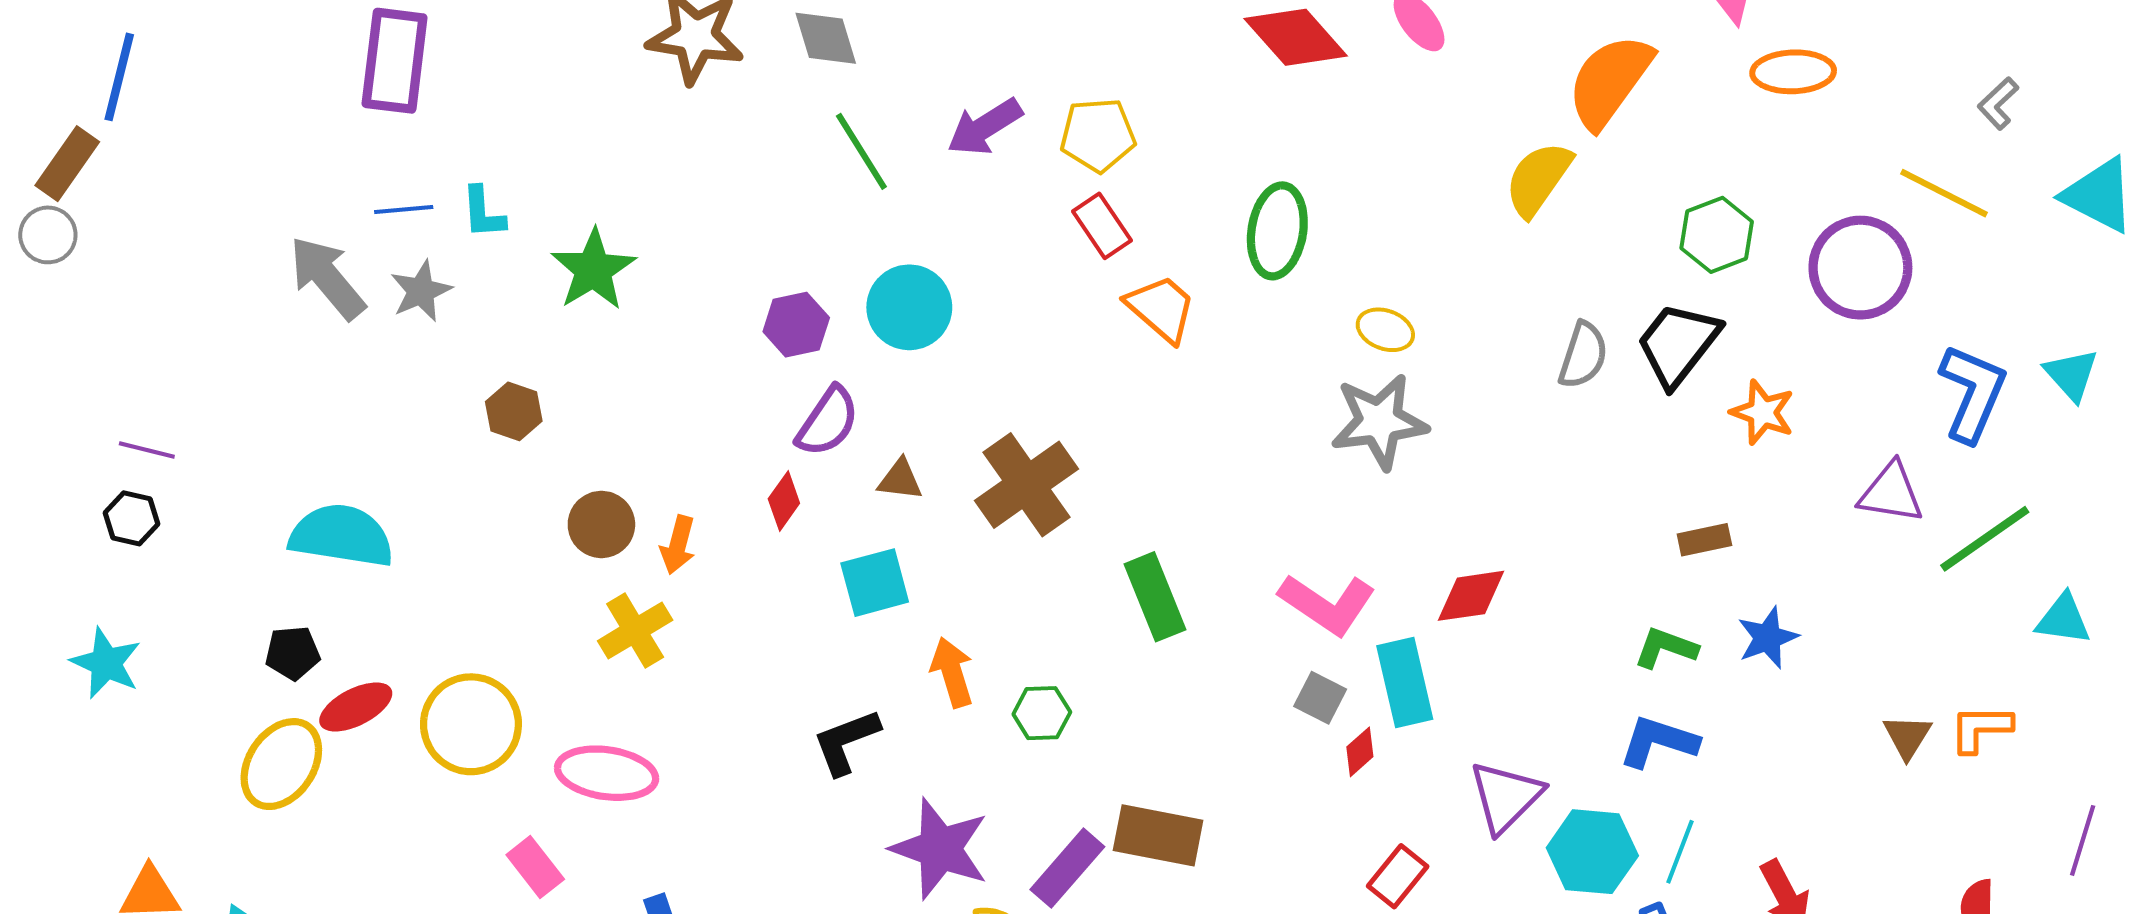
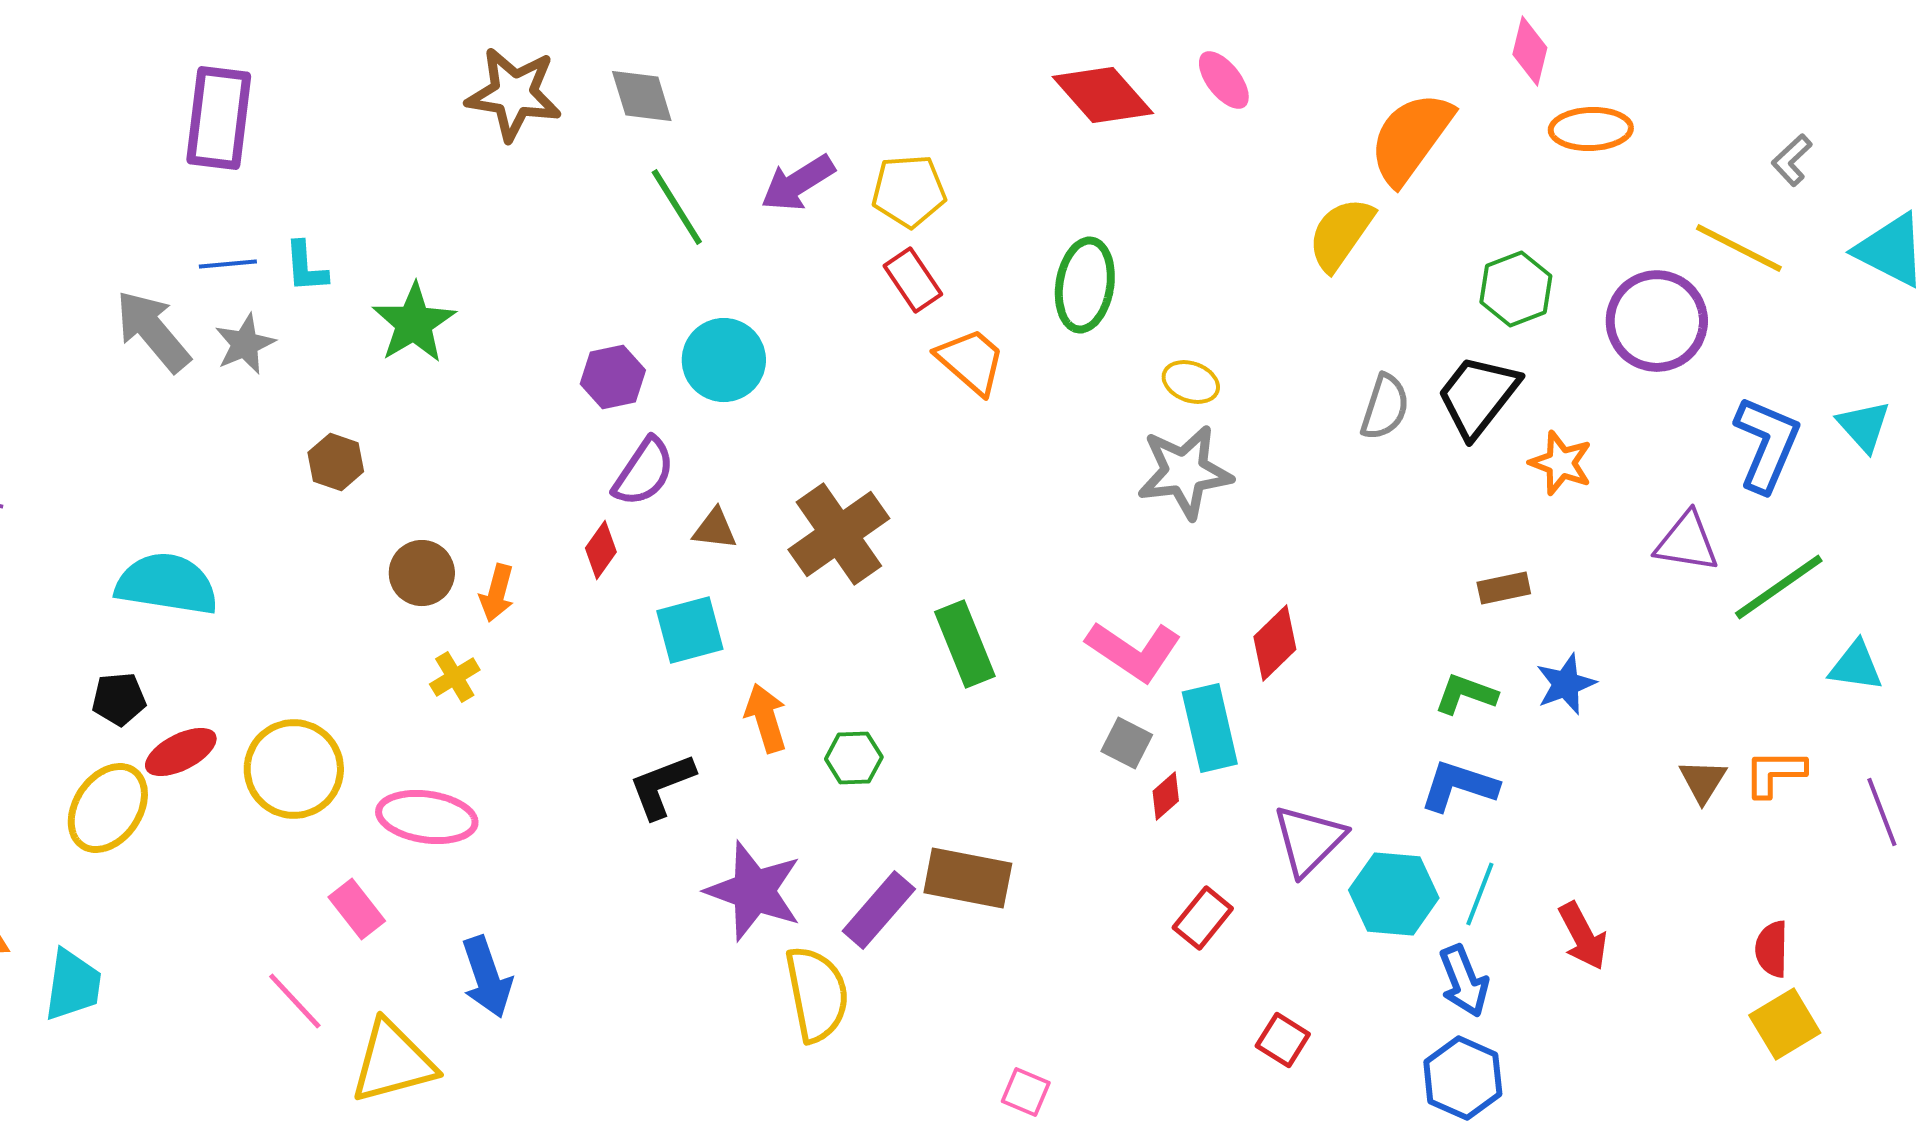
red diamond: (1471, 596) -> (1275, 643), turned -36
yellow cross: (635, 631) -> (455, 677), size x0.7
purple line: (2083, 840) -> (1882, 812), moved, turned -38

